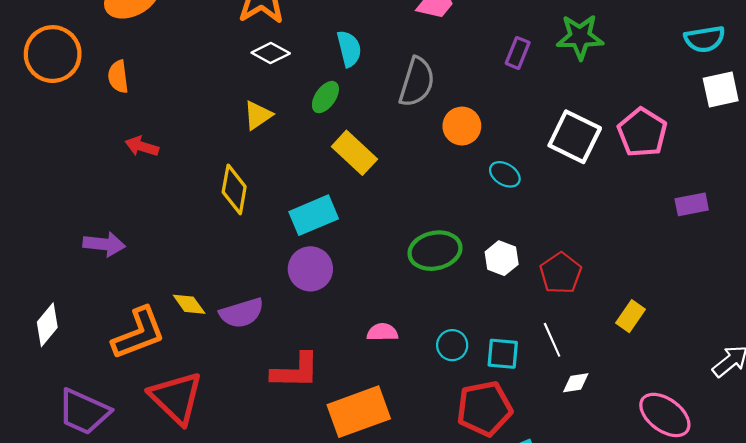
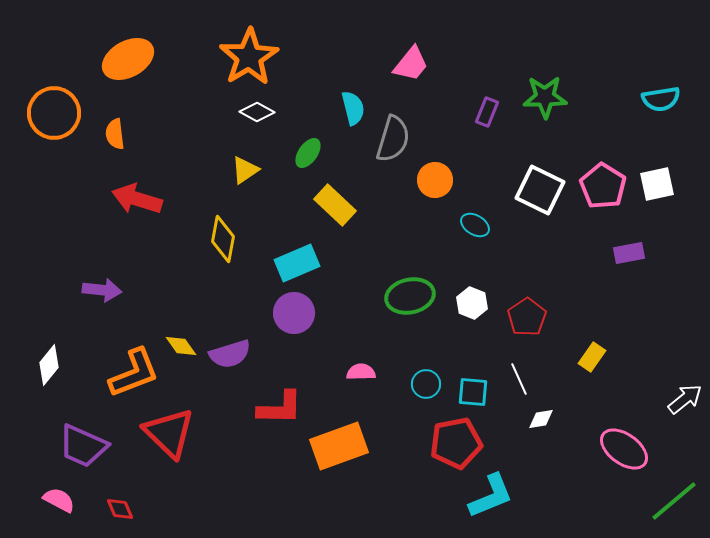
cyan semicircle: (349, 49) -> (353, 108), moved
white square: (721, 89) -> (657, 184), moved
red arrow: (142, 146) -> (137, 199), size x1.6
purple rectangle: (692, 204) -> (629, 253), moved

